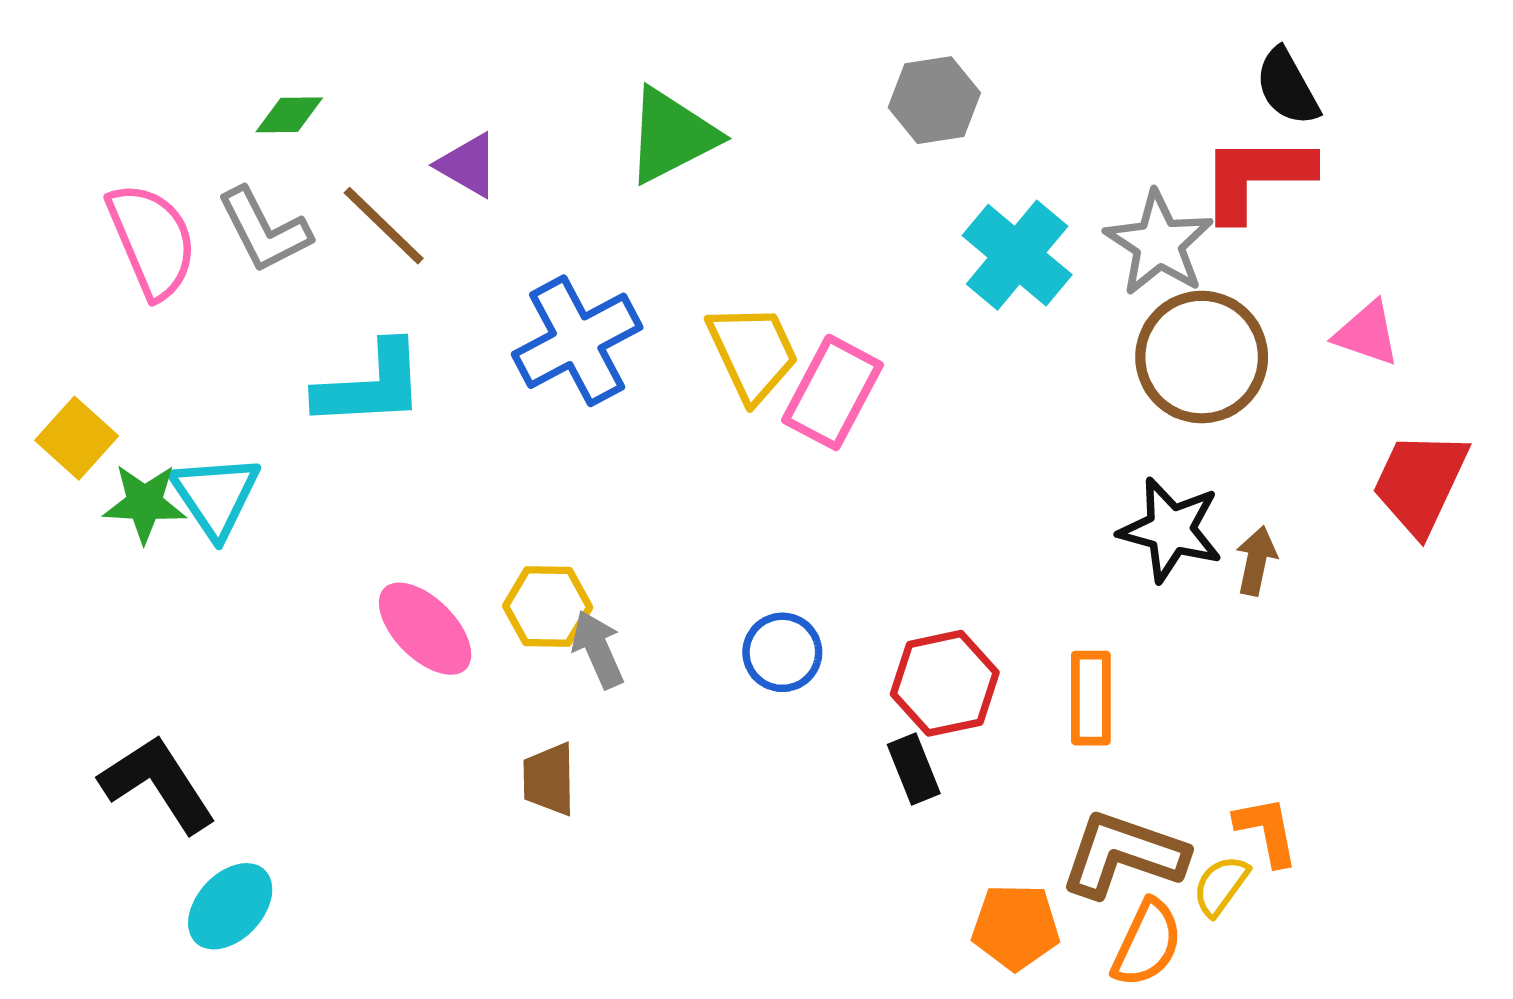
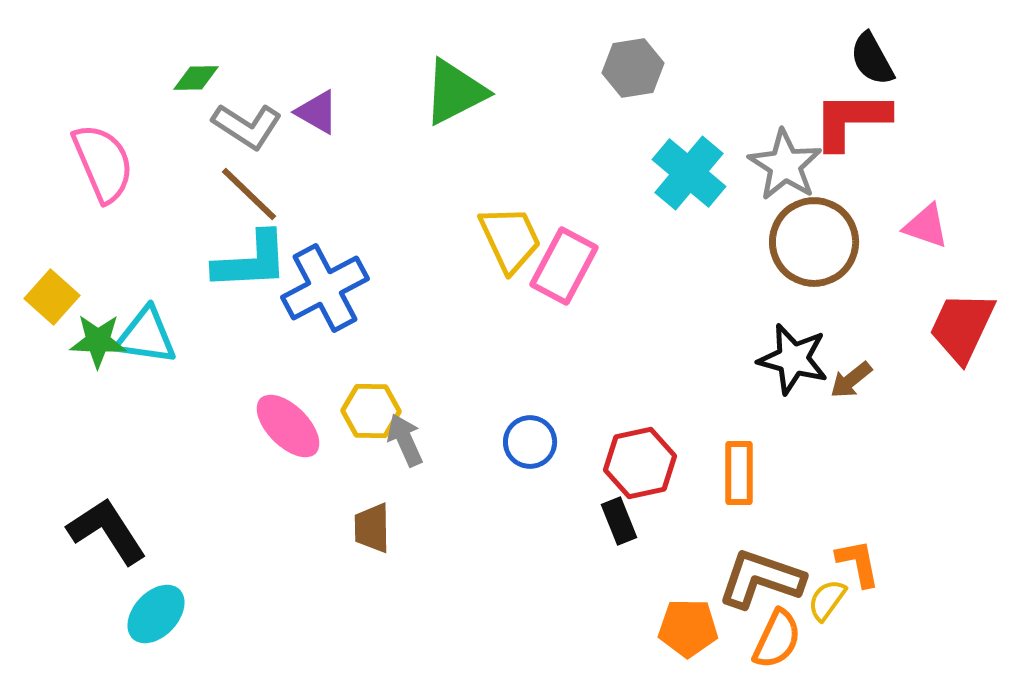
brown line: (384, 226) -> (249, 194), moved
gray L-shape: (264, 230) -> (247, 126), moved, turned -30
blue cross: (577, 341) -> (325, 288), moved
cyan triangle: (215, 496) -> (146, 336), turned -48
brown arrow: (1256, 561) -> (851, 380), turned -141

